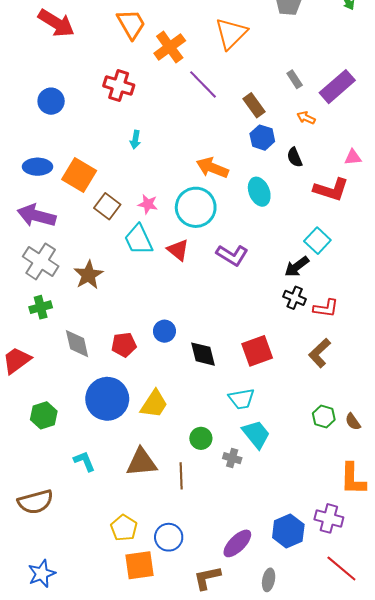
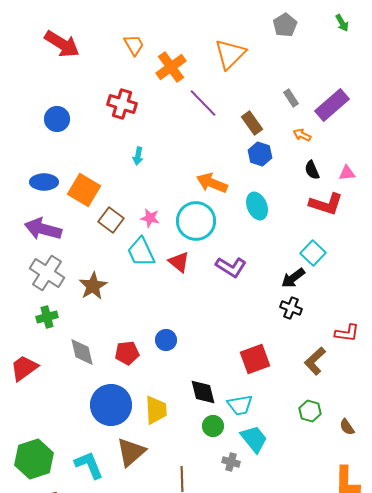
orange trapezoid: (131, 24) -> (134, 45), size x0.7
black semicircle: (295, 157) -> (312, 170), moved
red L-shape: (326, 308) -> (347, 333), moved
black diamond: (203, 354) -> (203, 392), moved
yellow trapezoid: (154, 404) -> (156, 410), turned -36
green hexagon: (44, 415) -> (34, 459), moved, size x1.5
green hexagon: (324, 416) -> (310, 411), moved
green circle: (201, 438) -> (213, 426), moved
cyan L-shape: (84, 461) -> (89, 465), size x1.4
brown triangle: (142, 462) -> (131, 452), moved, turned -36

